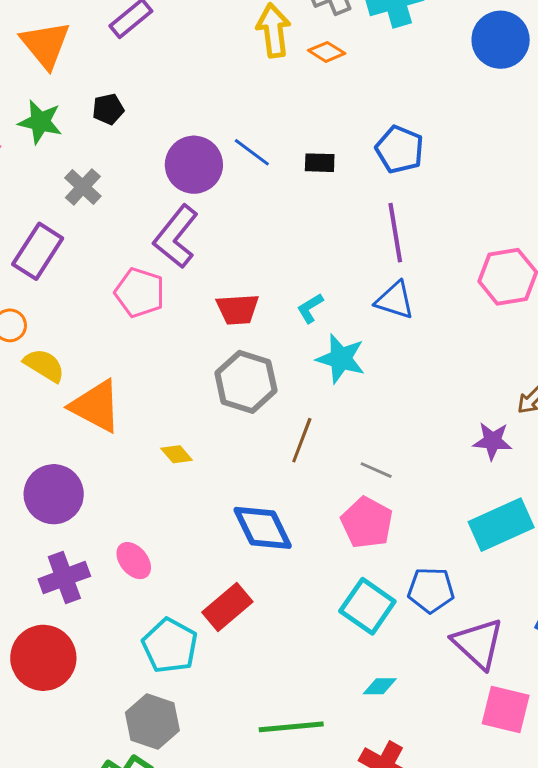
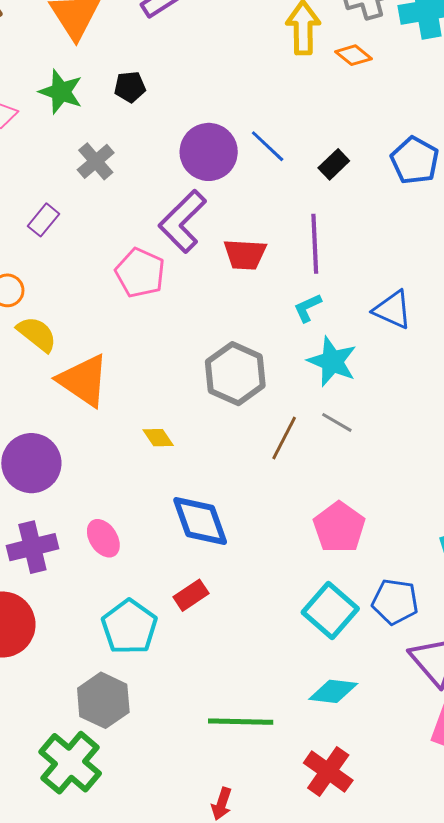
black rectangle: (320, 163) -> (334, 164), turned -52
purple line: (395, 233) -> (315, 244), moved
purple rectangle: (38, 251) -> (43, 220), size x0.6
red trapezoid: (238, 309) -> (245, 254), moved
gray line: (376, 470) -> (337, 422), moved
blue diamond: (263, 528) -> (200, 521), moved
red rectangle: (227, 607) -> (191, 595), size x0.7
cyan diamond: (380, 686) -> (333, 691), size x1.4

